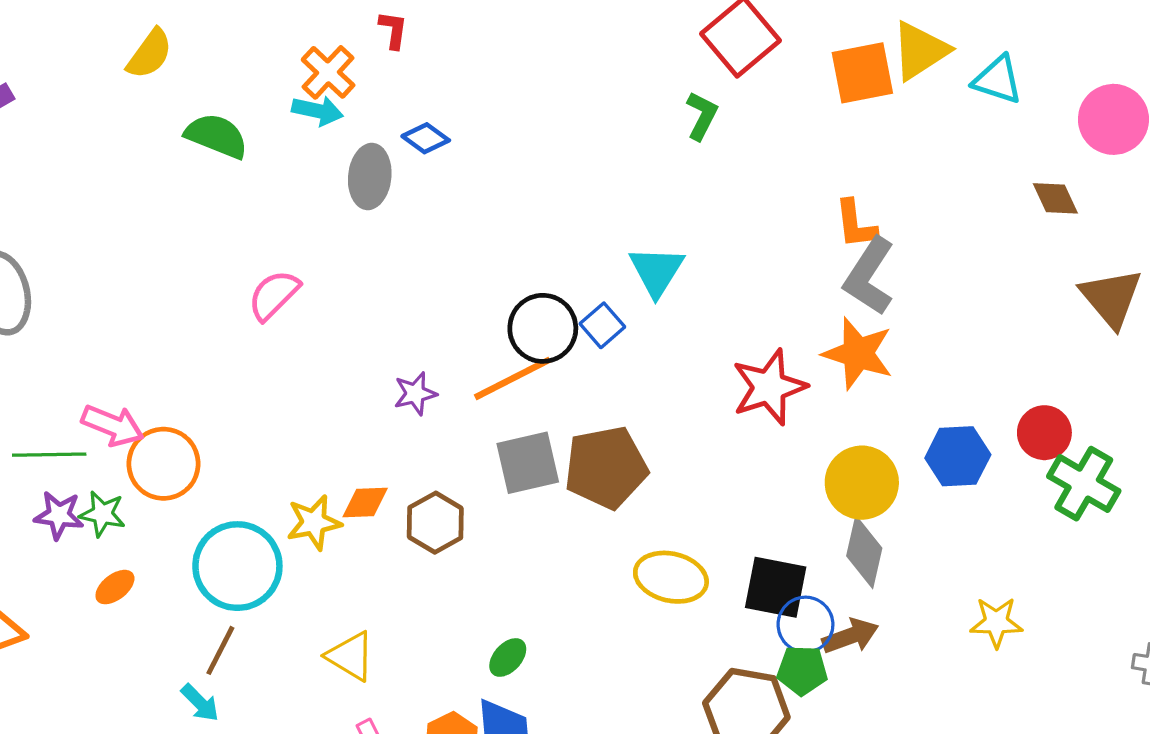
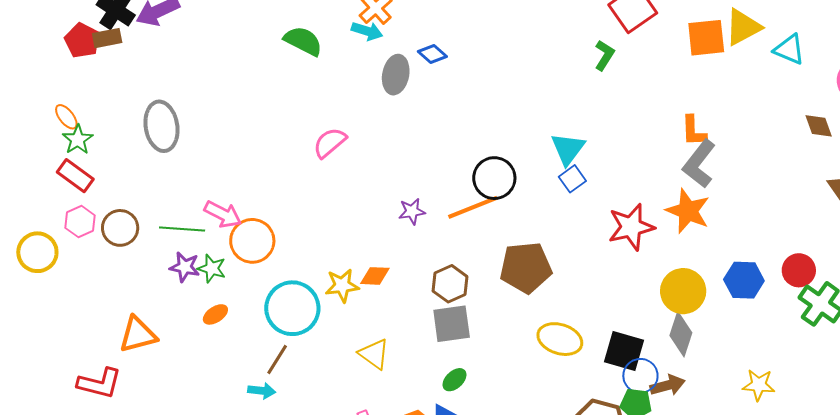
blue square: (602, 325) -> (572, 179), moved
gray square: (528, 463) -> (452, 324), moved
brown hexagon: (435, 523) -> (450, 284), moved
yellow triangle: (351, 656) -> (374, 354), moved
cyan arrow: (200, 703) -> (262, 391), turned -44

